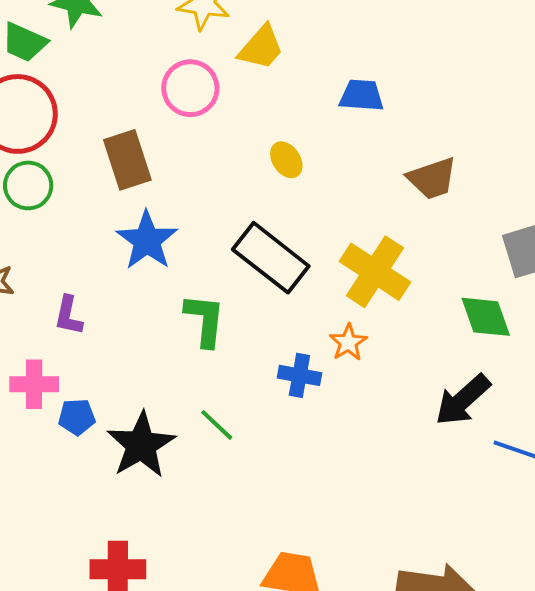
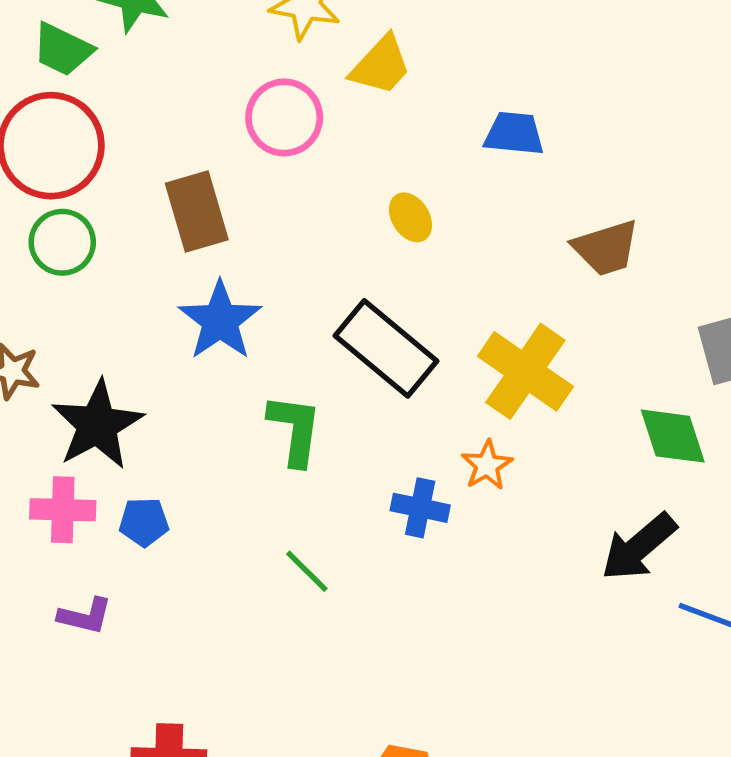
purple L-shape: (69, 316) -> (85, 616), moved, turned -90
blue pentagon: (77, 417) -> (144, 522), moved
black star: (141, 445) -> (97, 425), moved

